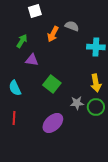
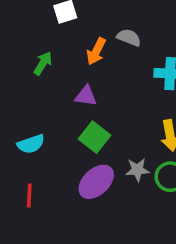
purple triangle: (32, 60) -> (86, 96), moved
cyan semicircle: (15, 88) -> (31, 144), turned -84
purple ellipse: (53, 123) -> (96, 182), moved

